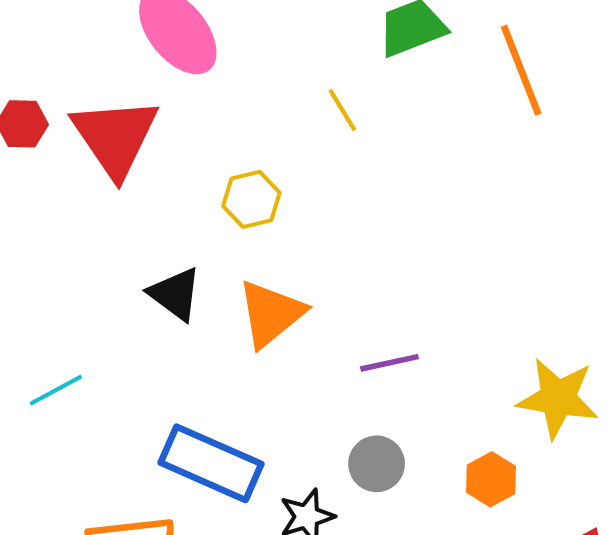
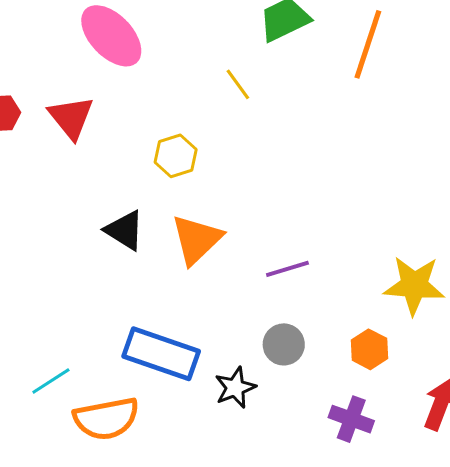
orange line: (521, 70) -> (368, 44), turned 44
red triangle: (115, 137) -> (71, 117), size x0.7
cyan line: (56, 390) -> (51, 381), moved

